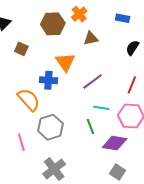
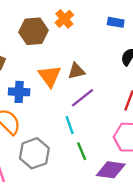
brown triangle: (91, 38) -> (76, 71), moved
blue cross: (48, 80) -> (19, 92), moved
cyan line: (101, 108) -> (70, 125), moved, turned 63

